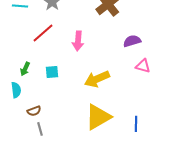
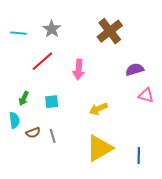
yellow arrow: (97, 79) -> (98, 109), size x0.7
brown semicircle: (34, 111) -> (33, 133), moved
gray line: (40, 129) -> (53, 136), moved

